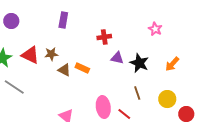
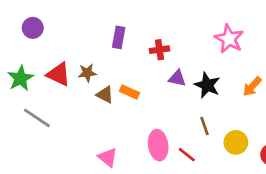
purple rectangle: (63, 20) -> (119, 37), moved
pink star: (155, 29) -> (229, 39), size x1.5
yellow circle: (167, 99) -> (236, 142), moved

